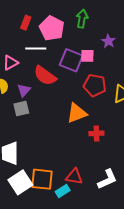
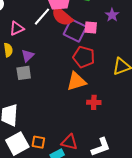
white line: (36, 49) -> (42, 17), turned -54
red semicircle: (45, 76) -> (62, 16), moved
red pentagon: (95, 85) -> (84, 57), moved
orange square: (42, 179) -> (38, 142), size x0.6

